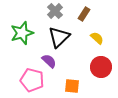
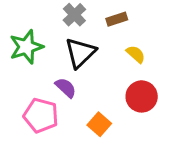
brown rectangle: (84, 14) -> (117, 19), turned 40
orange square: (72, 86) -> (99, 124), turned 35

